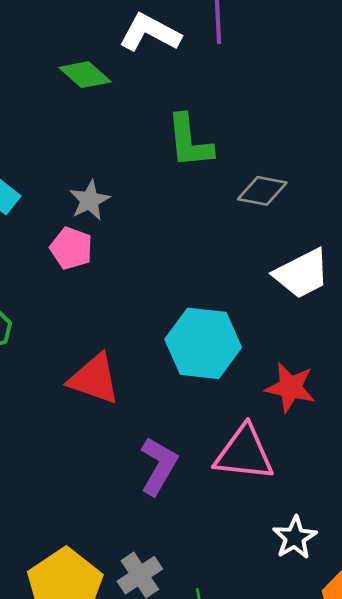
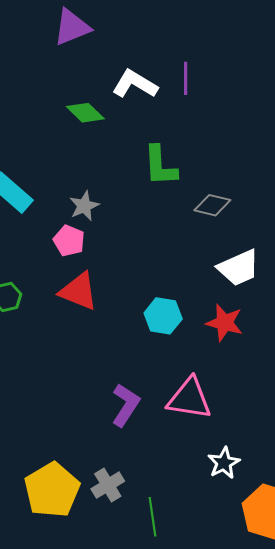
cyan hexagon: (203, 343) -> (163, 316), size x0.7
red triangle: (94, 379) -> (79, 291), moved
red star: (290, 387) -> (224, 323), moved

